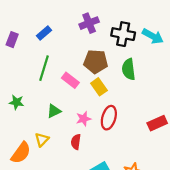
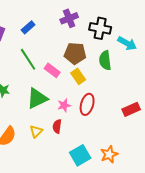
cyan arrow: (153, 36) -> (127, 43), moved
green line: (44, 68) -> (28, 59), turned -50
green triangle: (54, 111) -> (37, 98), size x1.6
yellow triangle: (42, 140) -> (36, 131), moved

